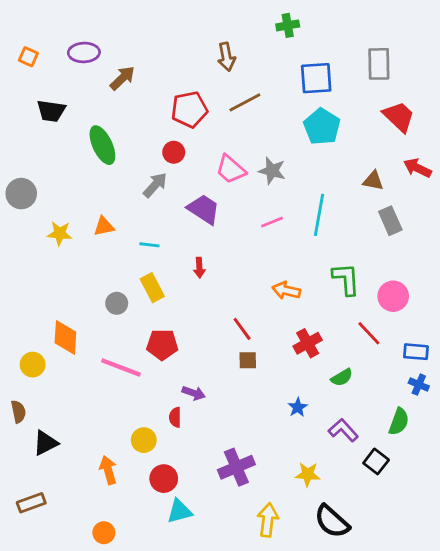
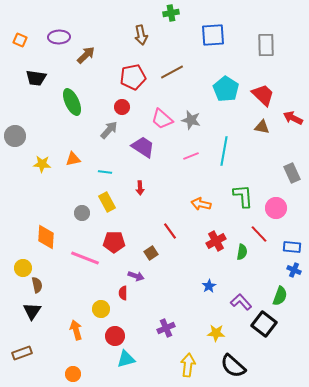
green cross: (288, 25) -> (171, 13), moved
brown arrow: (226, 57) -> (141, 35), moved
blue square: (316, 78) -> (213, 35), moved
red trapezoid: (399, 117) -> (263, 95), moved
gray rectangle: (390, 221) -> (292, 173), moved
brown square: (248, 360) -> (151, 253), moved, turned -32
yellow circle: (33, 365) -> (23, 268), moved
green semicircle: (342, 377) -> (242, 252), moved, turned -49
brown semicircle: (18, 412) -> (37, 285), moved
black triangle: (45, 443) -> (32, 311), turned -30
black square: (376, 461) -> (264, 324), size x1.4
purple cross: (236, 467) -> (166, 328), size x0.7

